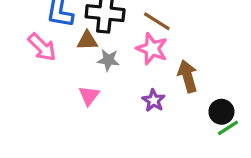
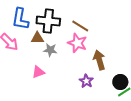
pink triangle: (89, 96) -> (38, 72), turned 32
purple star: (154, 100) -> (86, 81), moved

